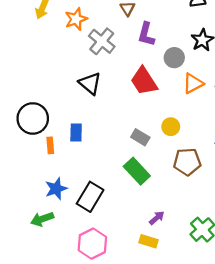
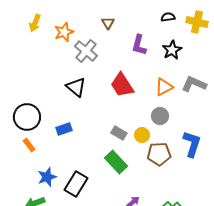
purple L-shape: (146, 34) -> (139, 45), moved
gray circle: (174, 58) -> (160, 116), moved
yellow circle: (171, 127) -> (142, 135), moved
blue rectangle: (76, 133) -> (64, 129), turned 70
orange rectangle: (50, 145) -> (29, 145), moved, turned -32

